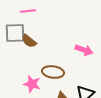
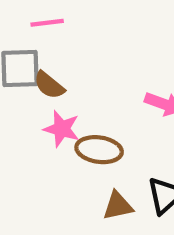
pink star: (32, 84) -> (62, 129), moved

